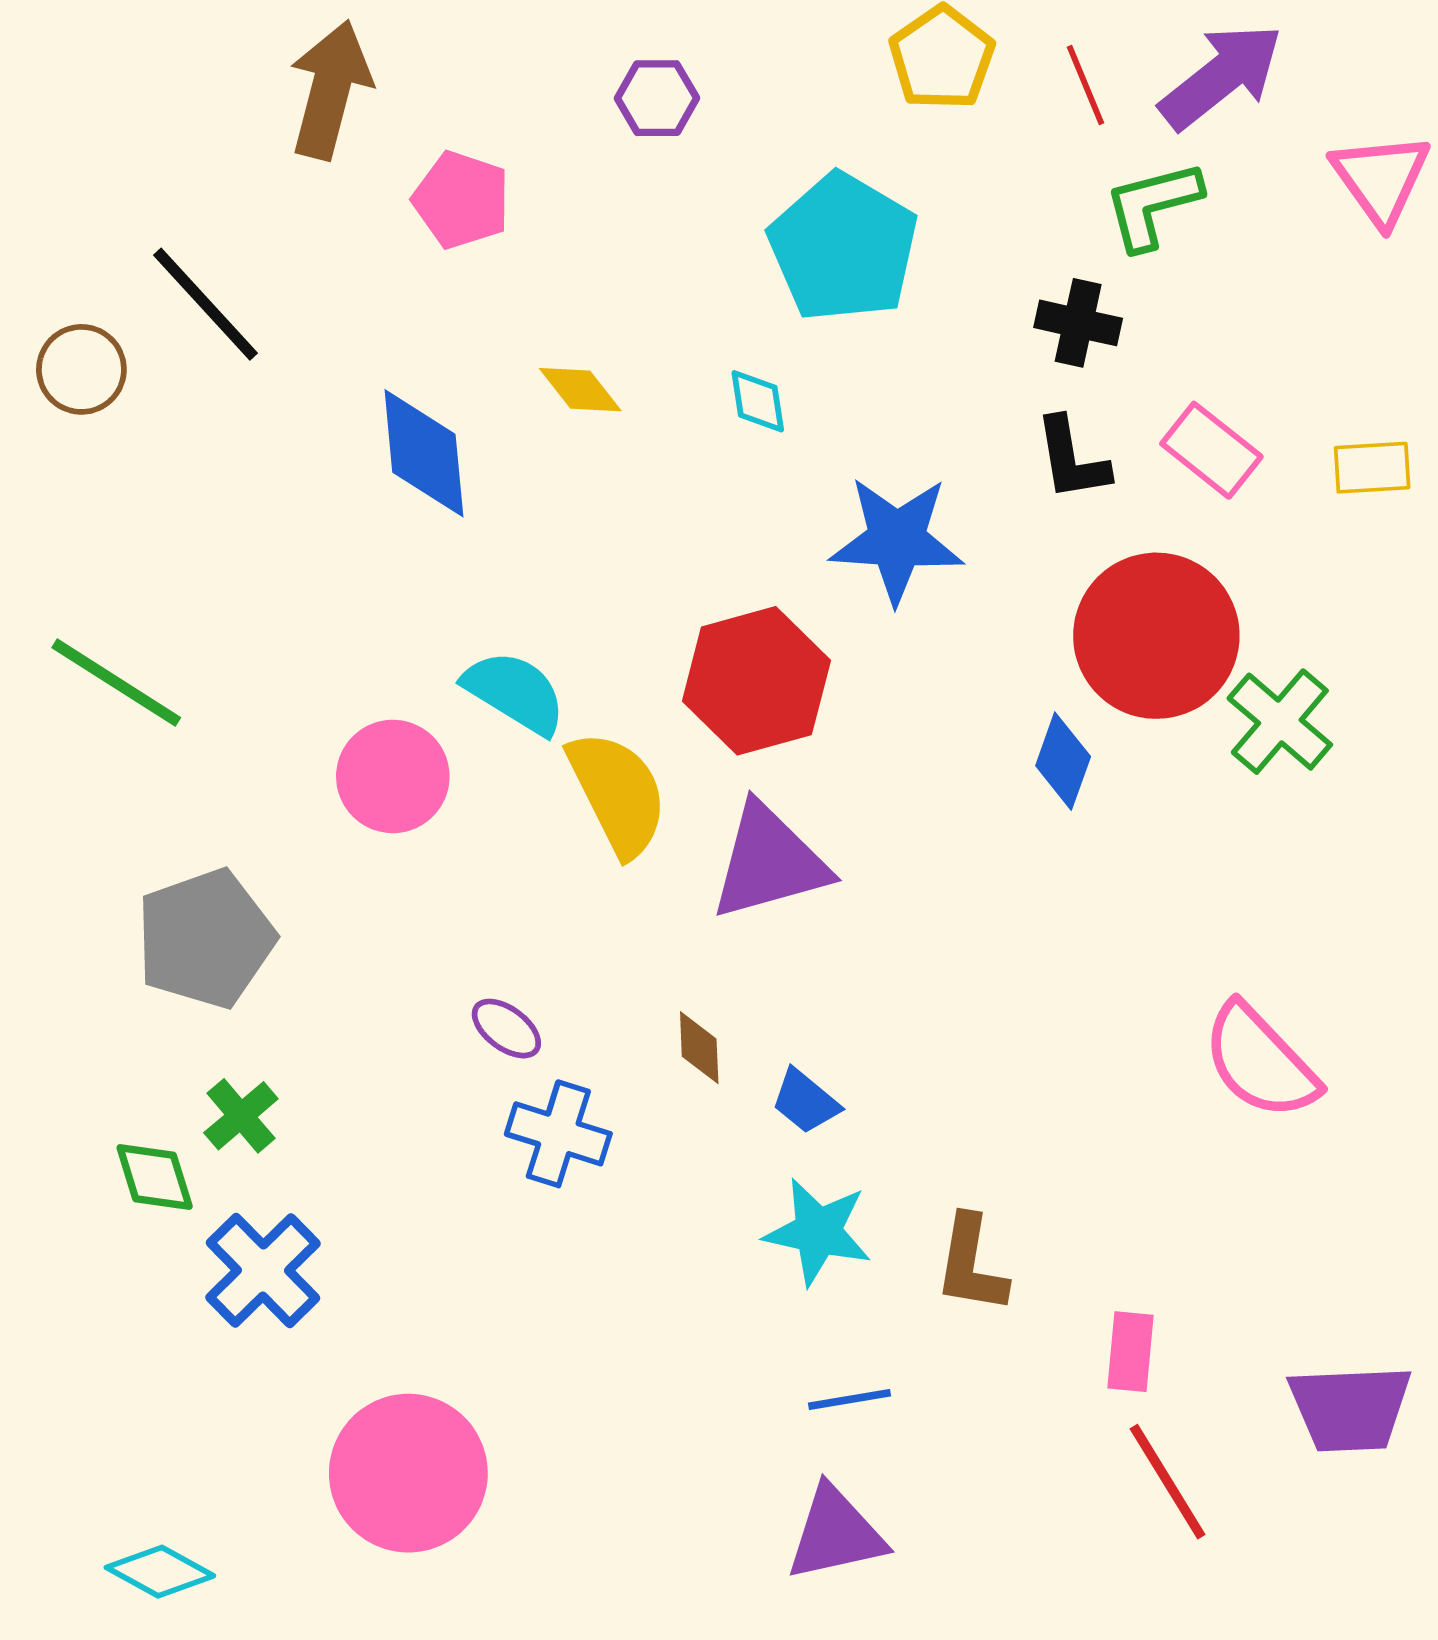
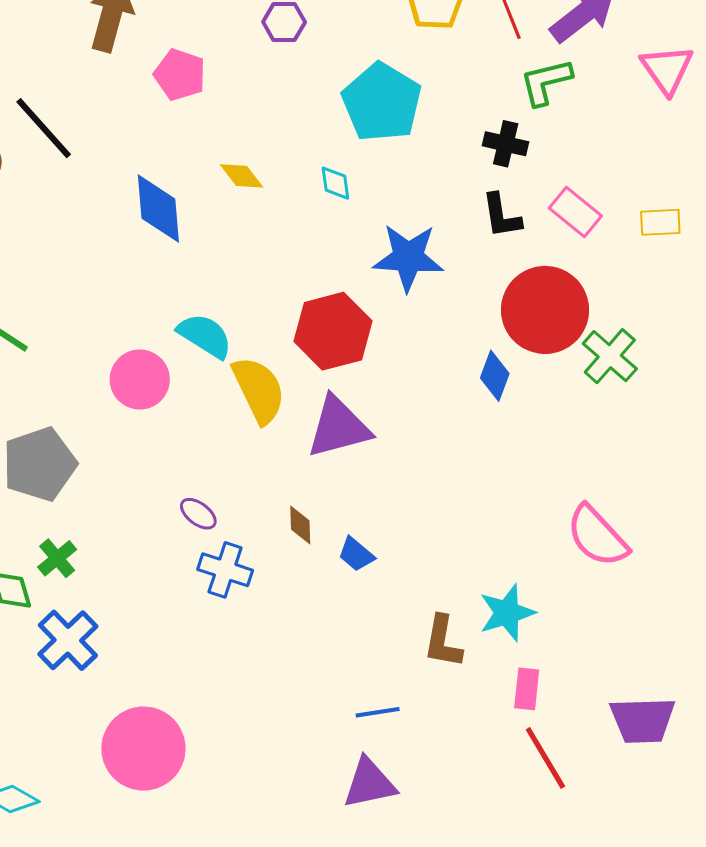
cyan star: (818, 1232) -> (507, 613), moved, turned -30

